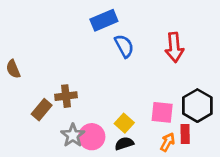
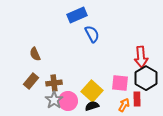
red arrow: (174, 47) -> (141, 57), moved
brown semicircle: (13, 69) -> (35, 54), moved
brown cross: (66, 96) -> (54, 83), moved
yellow square: (124, 123) -> (92, 91), size x1.5

